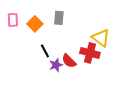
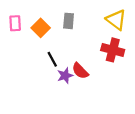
yellow triangle: (101, 38) -> (116, 20), moved
red cross: (90, 53) -> (113, 50), moved

